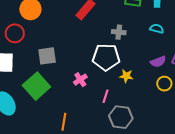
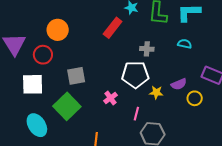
purple semicircle: (158, 62) -> (179, 84), moved

